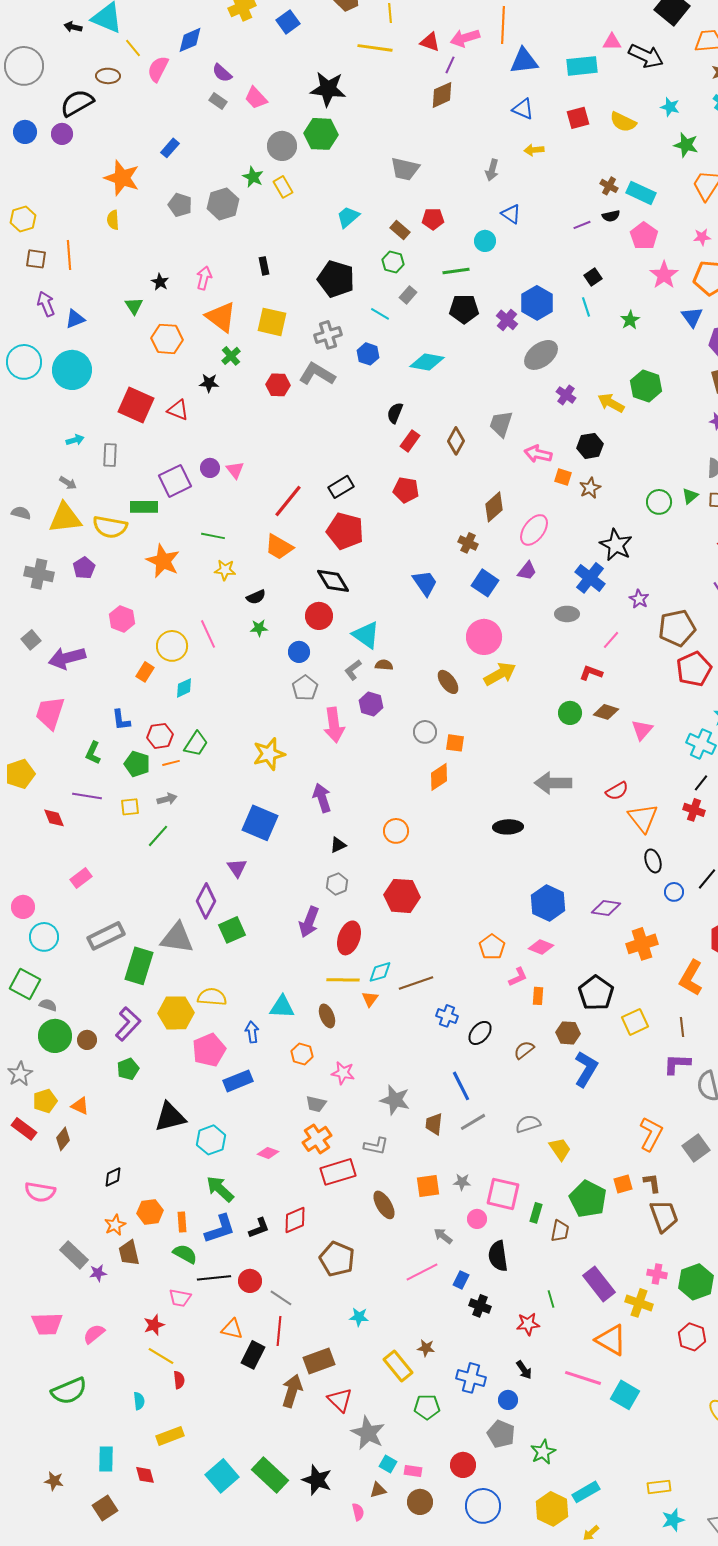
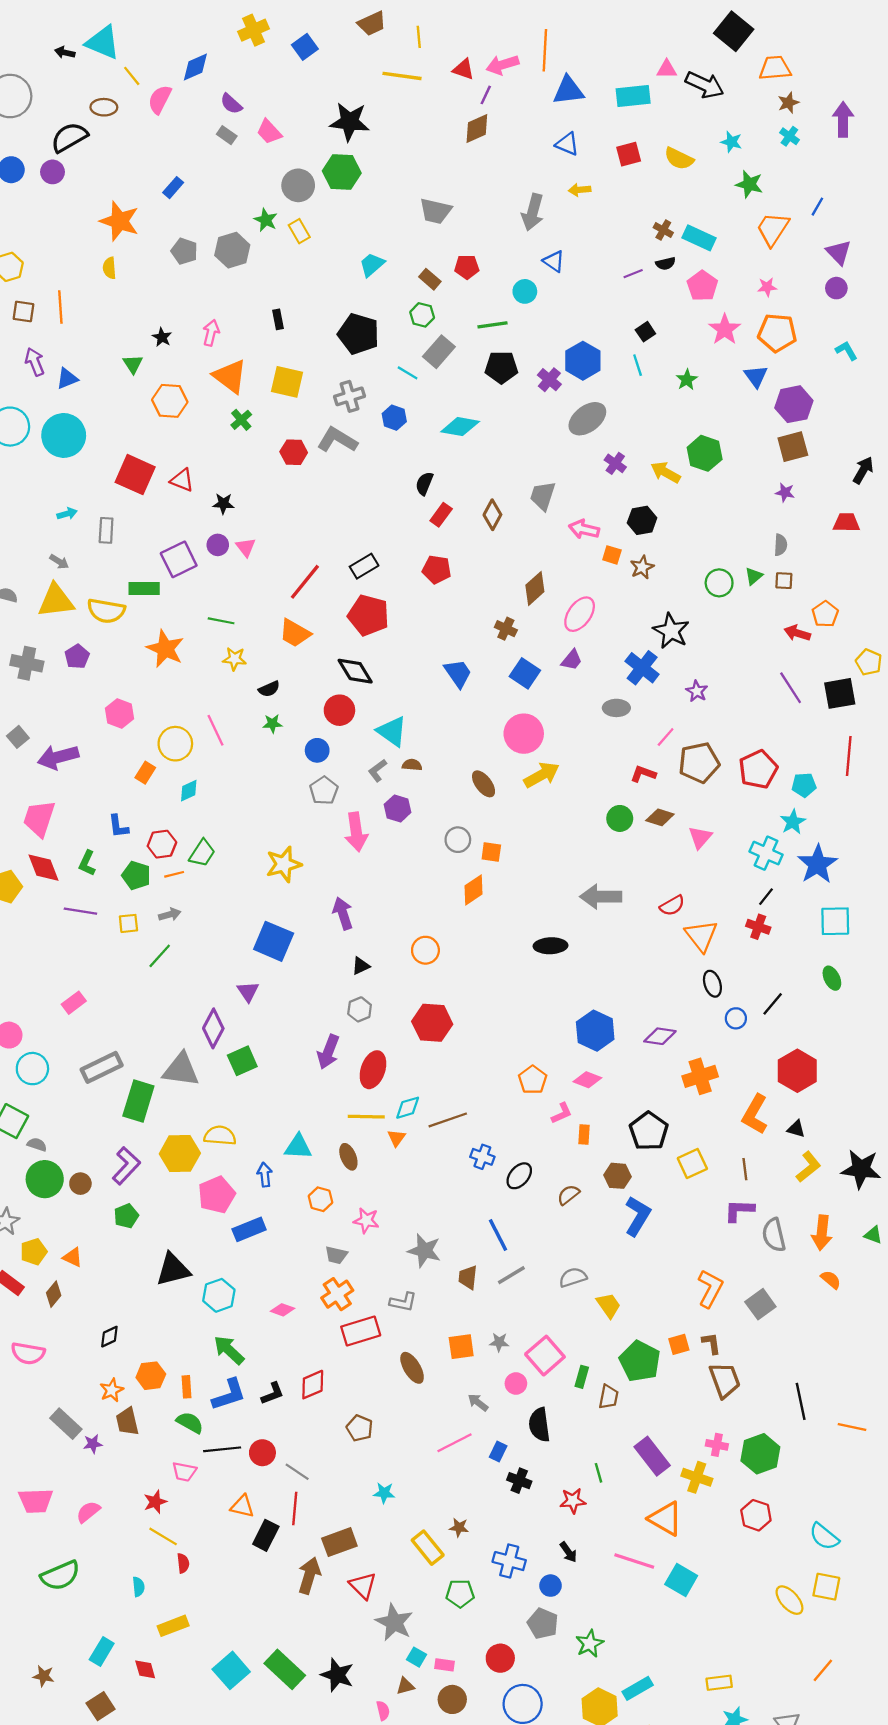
gray arrow: (492, 170) -> (533, 212), size x1.5
gray rectangle: (408, 295) -> (439, 352), size x1.6
black star: (209, 383) -> (223, 504), moved
brown pentagon: (677, 628) -> (699, 763), moved
red diamond: (54, 818) -> (44, 868), moved, size x1.4
pink square: (503, 1194) -> (545, 1356), turned 36
brown pentagon: (337, 1259) -> (360, 1428), size x0.7
cyan rectangle: (106, 1459) -> (102, 1651), turned 30

